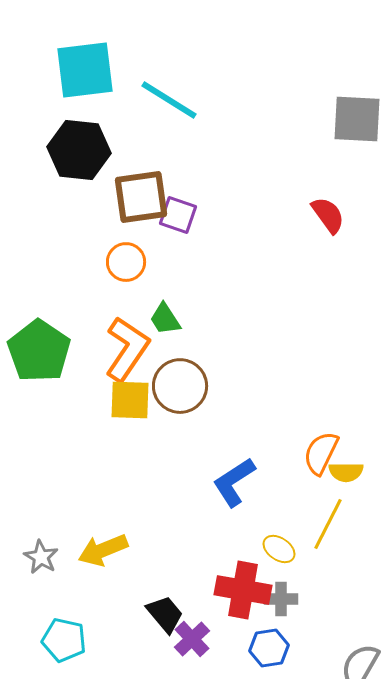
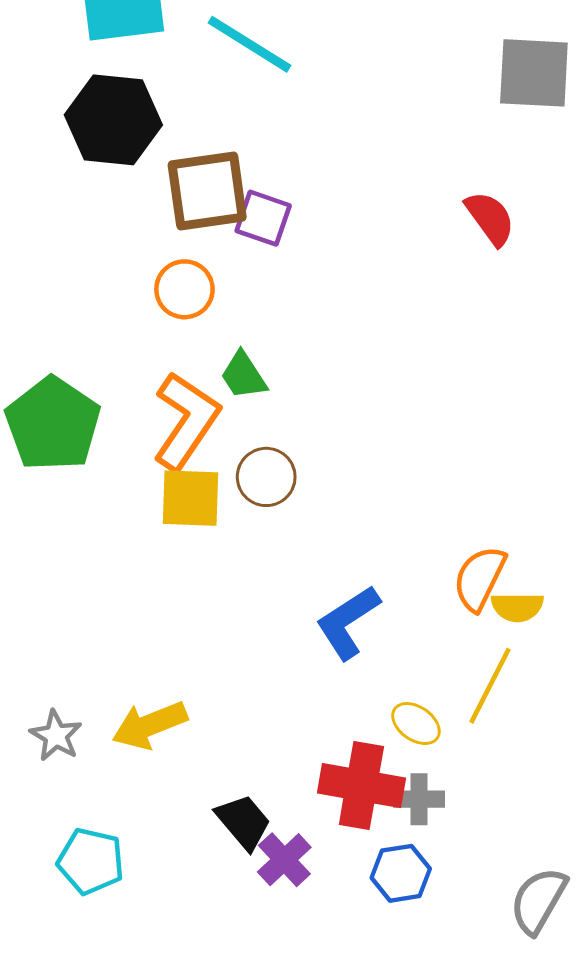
brown circle: (180, 386) -> (266, 477), size x0.7

